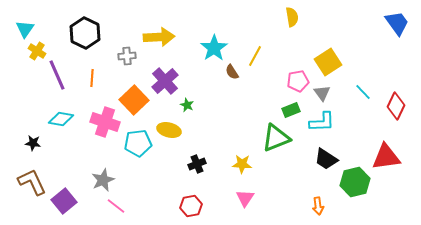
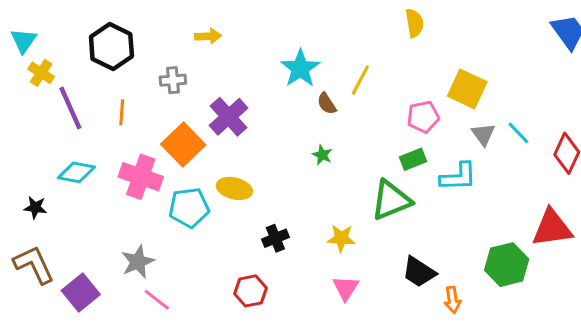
yellow arrow: (159, 37) -> (208, 36), moved, size x0.6
yellow square: (328, 62) -> (467, 89), turned -32
gray triangle: (322, 93) -> (483, 134), moved
green star: (187, 105) -> (322, 155), moved
black trapezoid: (326, 159) -> (419, 272), moved
red hexagon: (191, 206) -> (251, 291), moved

